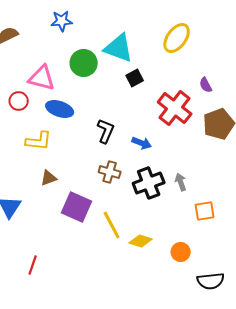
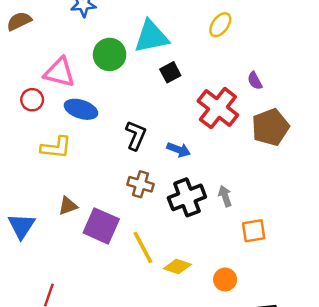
yellow ellipse: (177, 38) -> (220, 25), size x0.7
cyan triangle: (119, 48) -> (151, 37), turned -32
brown triangle: (49, 178) -> (68, 206), moved

